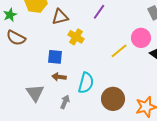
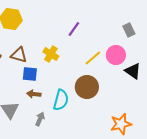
brown triangle: (60, 17) -> (19, 55), moved, turned 30
yellow line: (119, 51) -> (93, 58), moved
brown circle: (113, 99) -> (87, 87), moved

